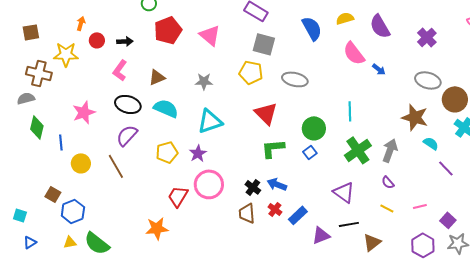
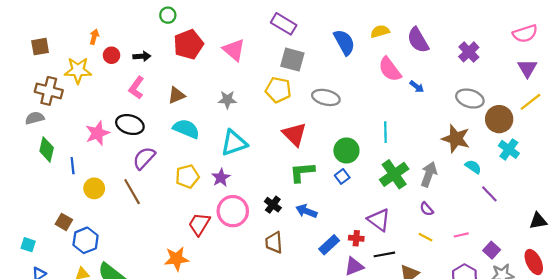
black ellipse: (128, 104) -> (130, 125), moved
black cross: (253, 187) -> (273, 205), moved
red cross: (275, 209) -> (356, 238), moved, turned -32

